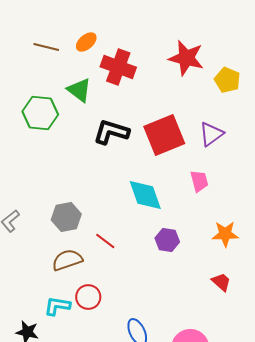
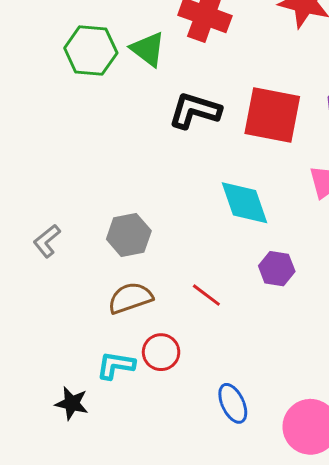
green hexagon: (40, 113) -> (91, 51), moved
red square: (164, 135) -> (272, 115), turned 33
red line: (105, 241) -> (206, 295), moved

